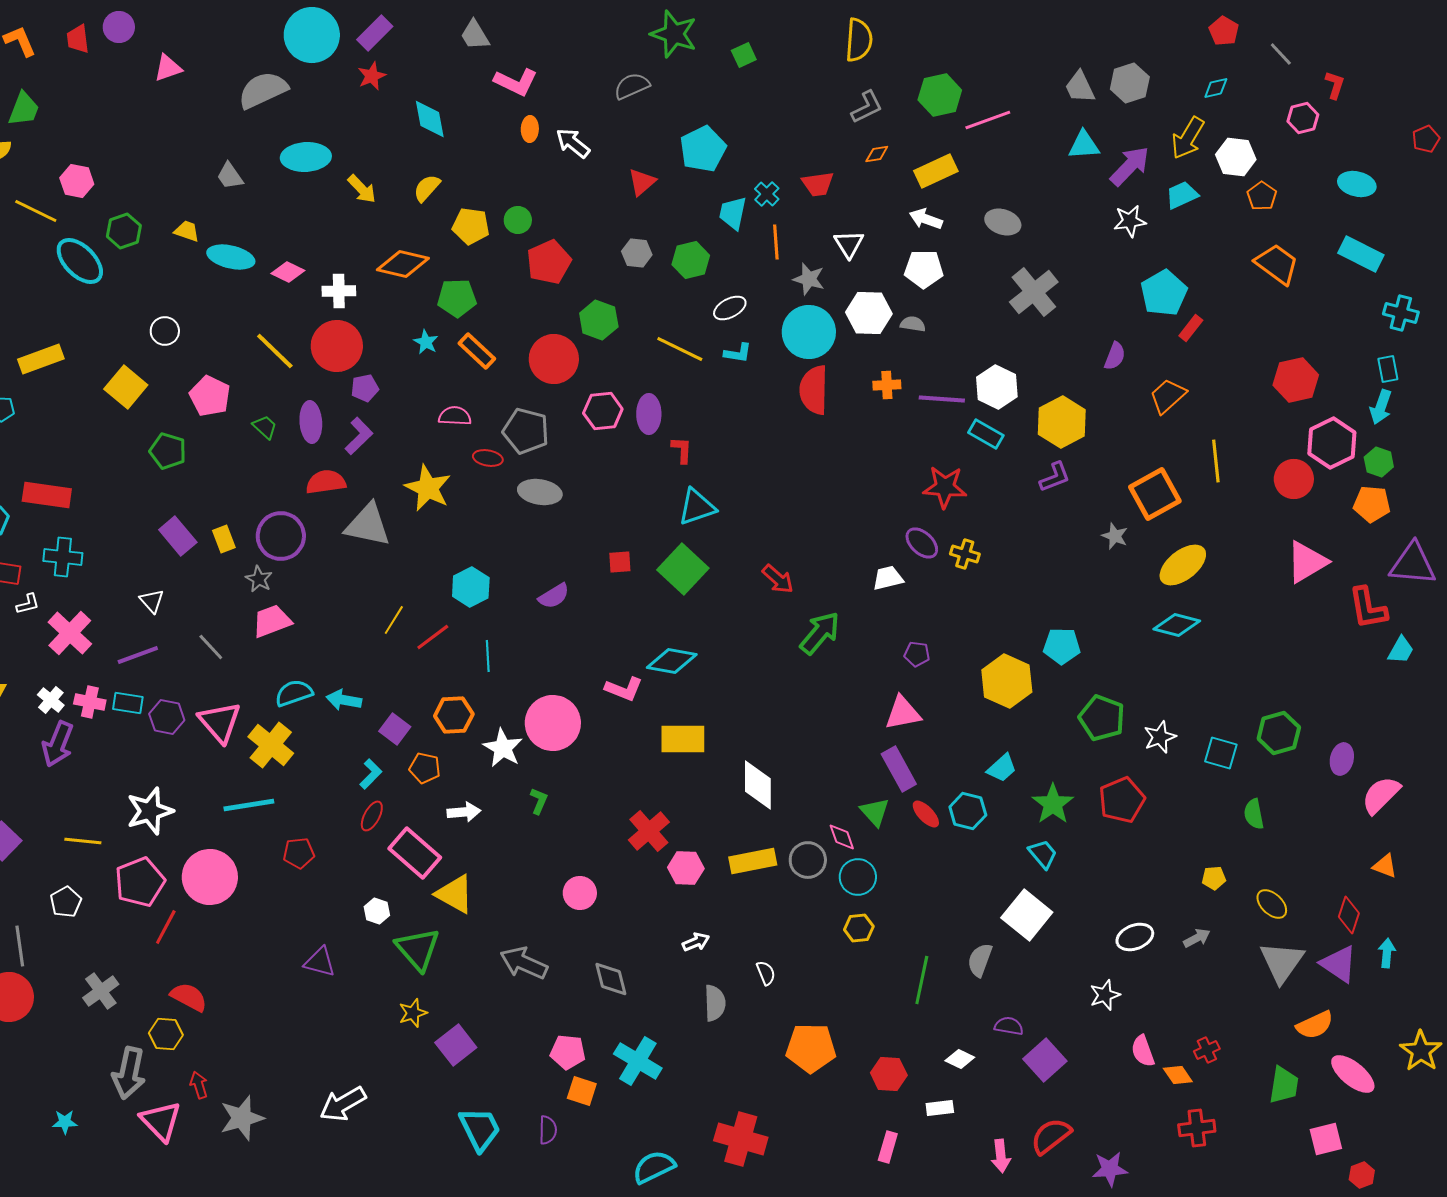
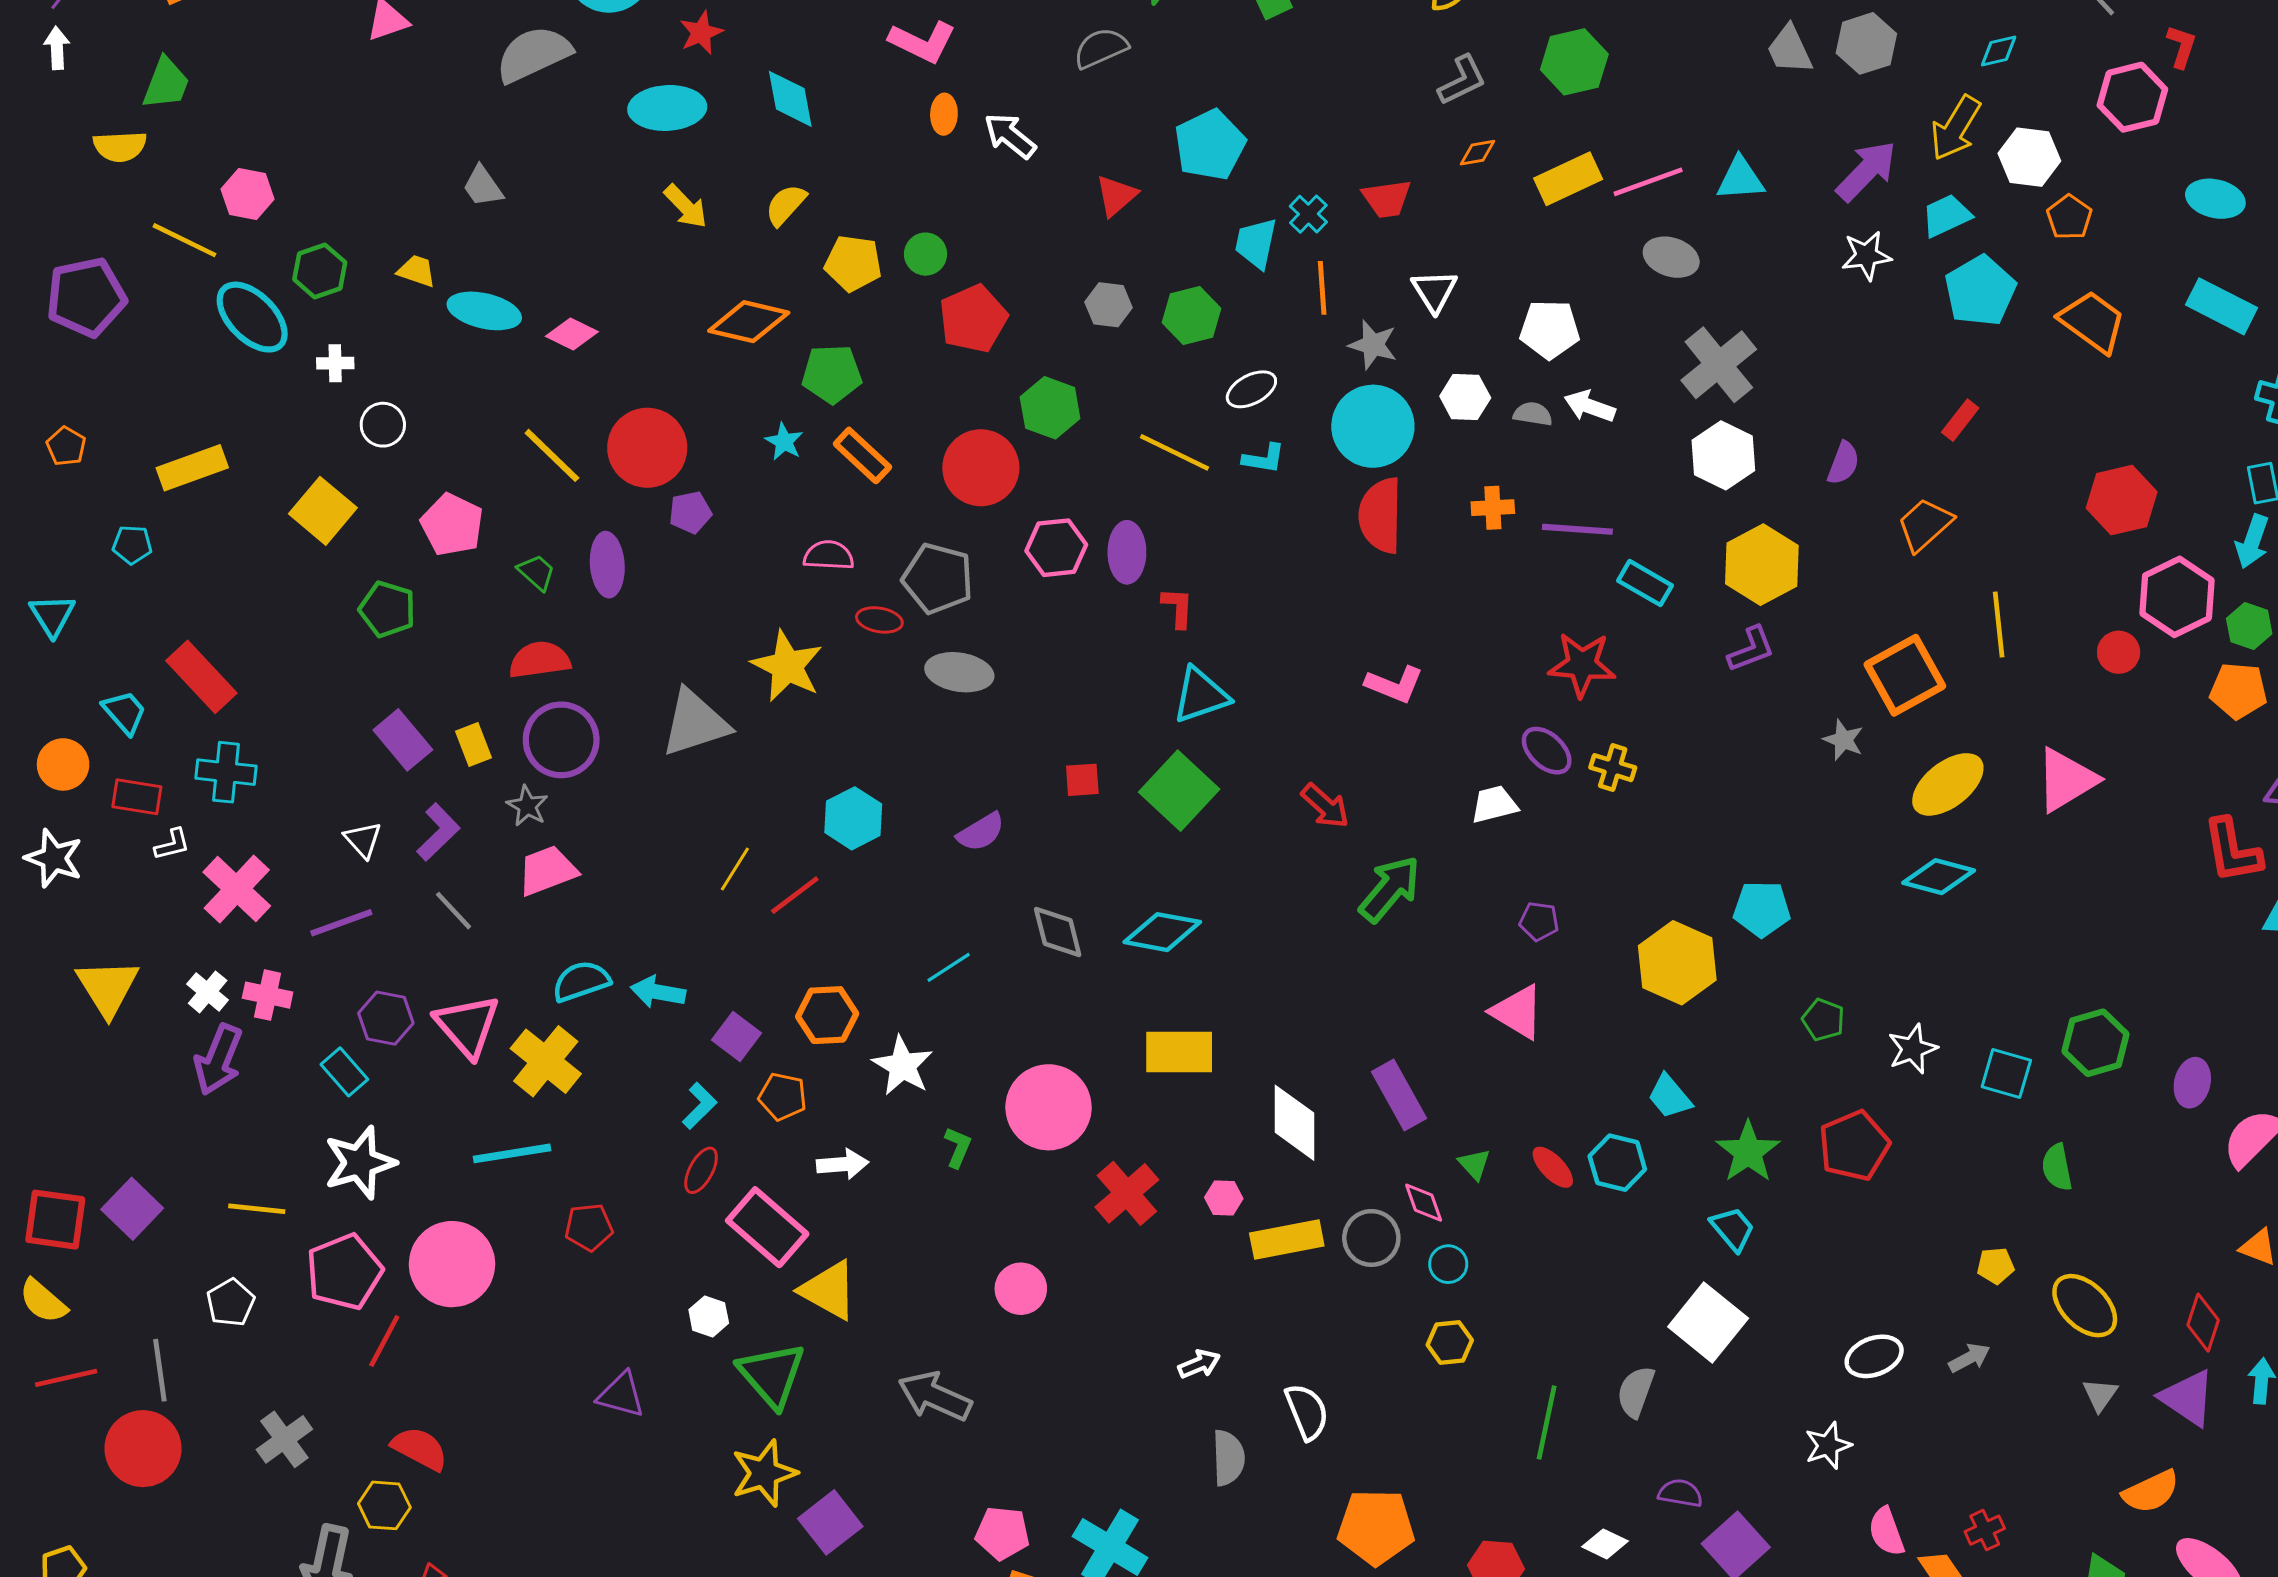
pink hexagon: (1303, 118) -> (2132, 97), size x1.4
pink line: (988, 120) -> (1648, 182), moved
cyan triangle: (1084, 145) -> (1740, 179), moved
cyan ellipse: (306, 157) -> (667, 108), moved
white arrow: (926, 219) -> (1590, 406), moved
white cross: (339, 291) -> (335, 363), moved, size x0.7
cyan pentagon: (1164, 293) -> (1980, 291), moved
white hexagon: (869, 313) -> (1465, 397), size x0.7
white hexagon: (997, 387) -> (1723, 455), moved
purple L-shape: (359, 436) -> (438, 832), moved
red circle: (1294, 479) -> (2119, 652), size x0.7
red semicircle: (326, 482) -> (540, 660), moved
red rectangle: (47, 495) -> (201, 677), turned 39
gray triangle: (368, 525) -> (695, 723), turned -30
pink triangle: (1307, 562) -> (2066, 780), moved
cyan line: (488, 656) -> (949, 967), moved, turned 60
pink L-shape: (624, 689) -> (1394, 685), moved
cyan rectangle: (128, 703) -> (344, 1072), moved, turned 40
pink triangle: (903, 713) -> (1517, 1012), turned 42
green pentagon: (1102, 718) -> (1823, 1020), size x0.6
pink circle: (553, 723) -> (1049, 1107), moved
cyan trapezoid: (1002, 768) -> (1670, 1097), turned 92
purple rectangle: (899, 769) -> (1399, 1095), moved
green triangle: (875, 812) -> (1474, 1164), size x0.7
pink hexagon: (686, 868) -> (1224, 1198), moved, size x0.7
cyan circle: (858, 877) -> (1448, 1264), size x0.7
yellow ellipse: (1272, 904) -> (2085, 1306), size x1.4
gray triangle: (1282, 962) -> (2100, 1395), size x0.5
white semicircle: (766, 973) -> (1307, 1412), size x1.5
gray diamond: (611, 979) -> (1058, 932), moved
yellow star: (413, 1013) -> (764, 1473), size x1.5

